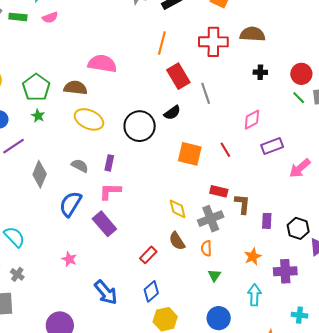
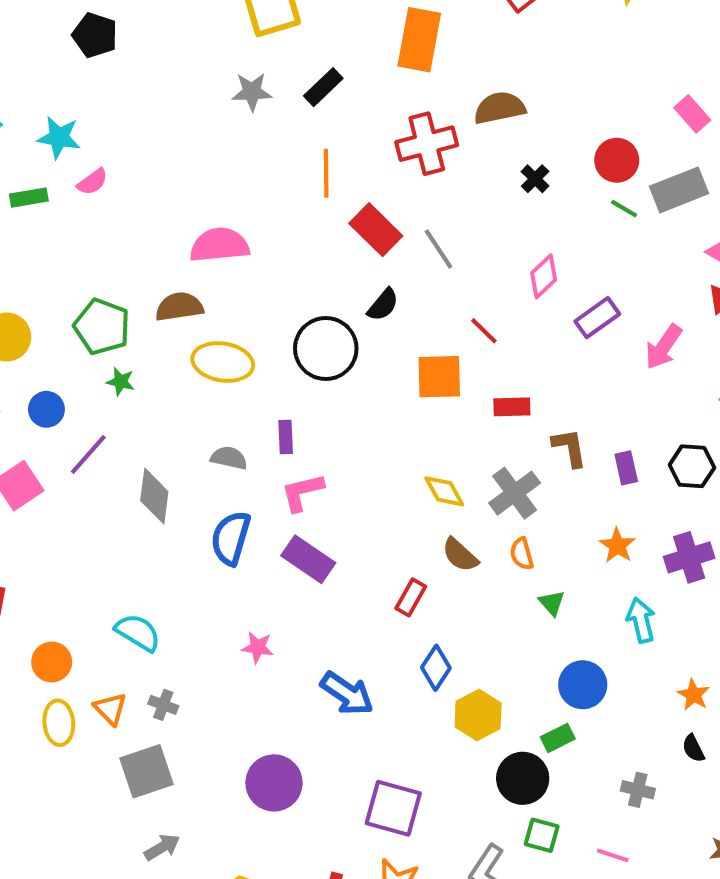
black cross: (260, 72) -> (535, 179), turned -32
red line: (225, 150) -> (484, 331), moved
red rectangle: (219, 191) -> (512, 407), moved

